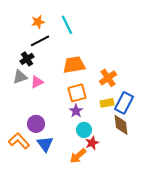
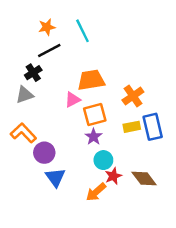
pink triangle: (37, 82) -> (73, 100), moved
blue rectangle: (124, 103) -> (153, 127), turned -40
brown diamond: (121, 125) -> (144, 179), moved, turned -30
orange L-shape: (19, 141) -> (23, 133), moved

